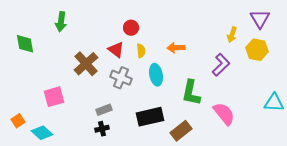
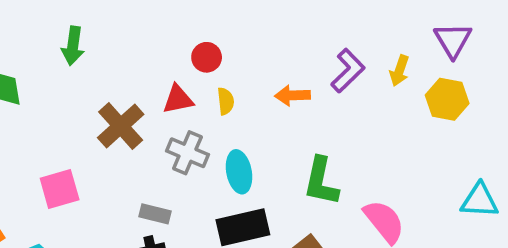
red triangle: (116, 50) -> (178, 99), turned -48
purple L-shape: (221, 65) -> (348, 71), moved
cyan ellipse: (156, 75) -> (239, 172), moved
gray rectangle: (104, 110) -> (155, 214), turned 35

